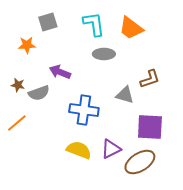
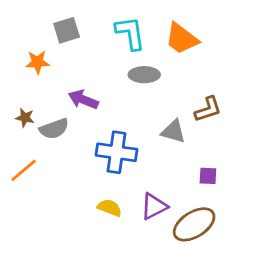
purple square: (150, 127) -> (208, 176), size x0.5
yellow semicircle: (79, 150) -> (110, 208), size x0.7

